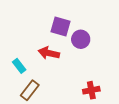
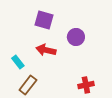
purple square: (61, 27) -> (44, 20), moved

